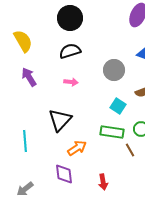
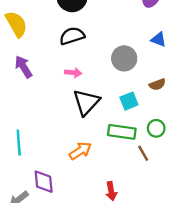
cyan square: (118, 106) -> (129, 101), turned 35
black triangle: (60, 120) -> (86, 102), moved
purple diamond: (64, 174) -> (44, 182), moved

